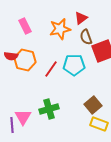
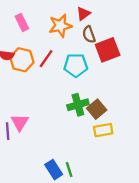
red line: (51, 69) -> (46, 59), moved
green cross: (49, 109) -> (78, 105), moved
yellow rectangle: (99, 124) -> (103, 130), turned -30

